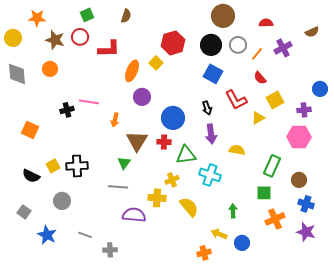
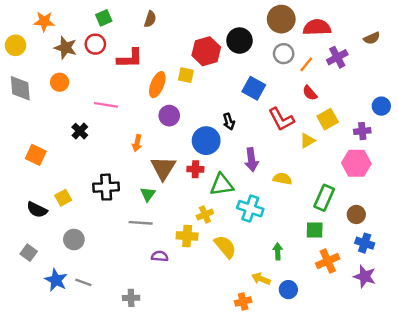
brown circle: (223, 16) -> (281, 19), moved
red semicircle: (266, 23) -> (317, 27), size x1.6
black circle: (211, 45) -> (240, 41), moved
yellow square: (156, 63) -> (186, 75), turned -32
pink line: (89, 102) -> (106, 105), moved
black arrow: (207, 108) -> (229, 122), moved
black cross: (67, 110) -> (80, 131), turned -32
black cross: (77, 166) -> (106, 187), moved
purple semicircle: (134, 215) -> (160, 256), size x0.6
gray line: (85, 235) -> (83, 282), moved

